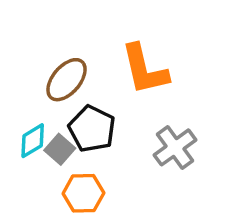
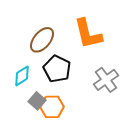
gray square: (60, 149) -> (37, 101), moved

